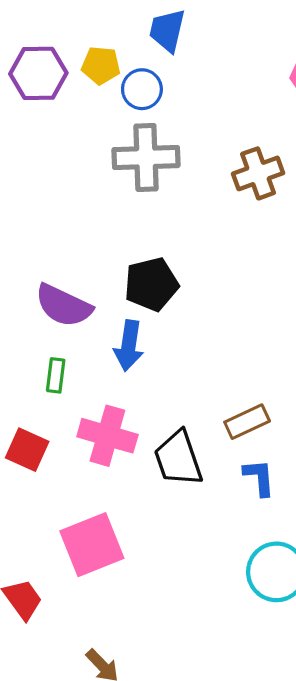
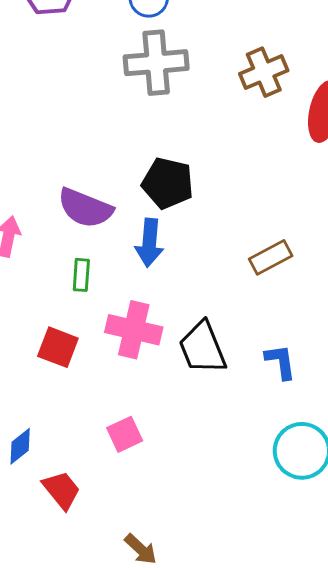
black pentagon: (151, 284) -> (168, 183), turned 30
brown rectangle: (247, 422) -> (271, 257), moved
pink square: (92, 545) -> (125, 434), size x0.6

